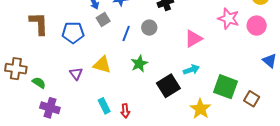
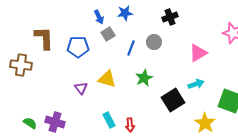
brown cross: (16, 69) -> (21, 65), moved
green semicircle: (39, 83) -> (30, 123), moved

